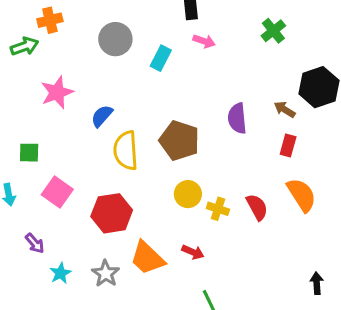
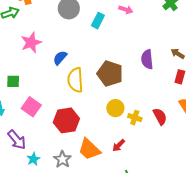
purple arrow: (35, 243) -> (17, 140), size x1.5
red arrow: (193, 252) -> (119, 145), turned 112

